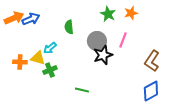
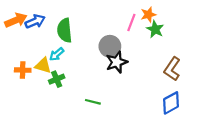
green star: (108, 14) -> (155, 29), moved
green semicircle: (69, 27) -> (65, 30), moved, size x1.5
pink line: (123, 40) -> (131, 22), moved

